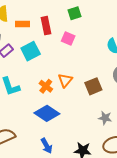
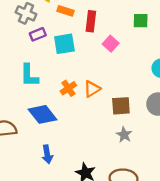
green square: (74, 13) -> (141, 21), moved
blue diamond: (47, 113) -> (43, 114), moved
gray star: (105, 118) -> (124, 135), moved

